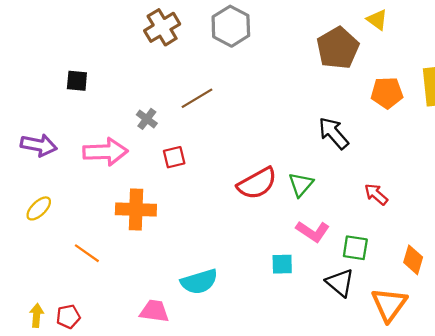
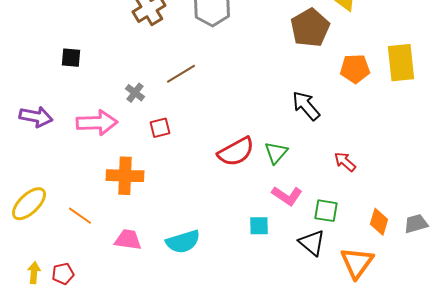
yellow ellipse: (39, 208) -> (29, 204), moved, size x1.5
pink trapezoid: (154, 311) -> (128, 240), moved

